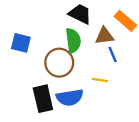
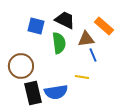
blue square: (21, 43) -> (36, 26), moved
brown circle: (59, 63) -> (21, 66), moved

